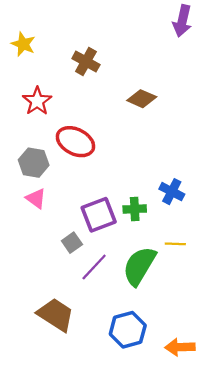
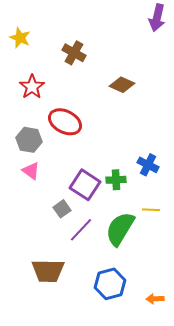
purple square: (99, 215) -> (85, 185), turned -36
brown trapezoid: (56, 315) -> (48, 271), turned 148
orange arrow: (180, 347) -> (155, 299), size x0.7

